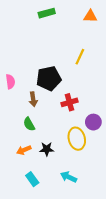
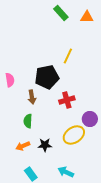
green rectangle: (47, 13) -> (61, 13), moved, turned 63
yellow line: (80, 57) -> (68, 56), moved
green semicircle: (29, 124) -> (28, 121), turned 32
yellow ellipse: (77, 139) -> (74, 135), turned 70

